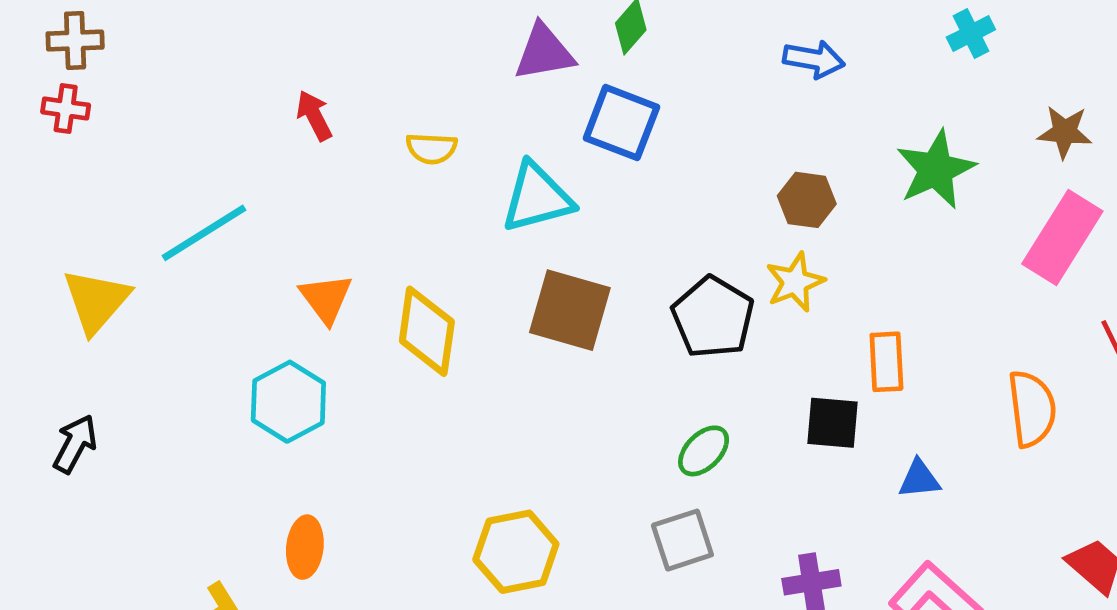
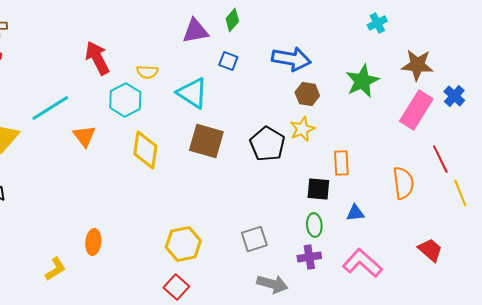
blue arrow: (814, 59) -> (291, 59), moved, size x1.5
red arrow: (314, 116) -> (97, 58), size x1.6
blue square: (621, 123) -> (228, 61), size x0.6
brown star: (1065, 132) -> (417, 65), size x1.4
cyan triangle: (537, 198) -> (192, 93), turned 48
orange triangle: (326, 298) -> (84, 136), moved
cyan hexagon: (288, 402) -> (125, 100), moved
green ellipse: (704, 451) -> (314, 225), moved, turned -50

